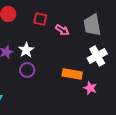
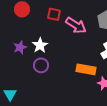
pink arrow: (62, 30) -> (76, 25), size x1.5

